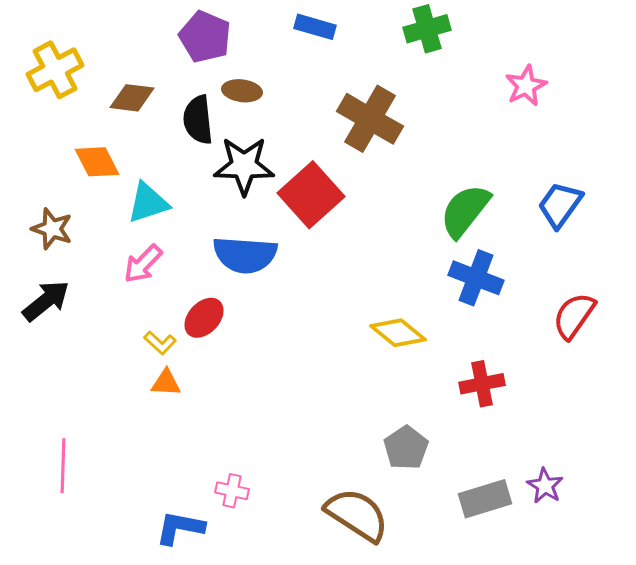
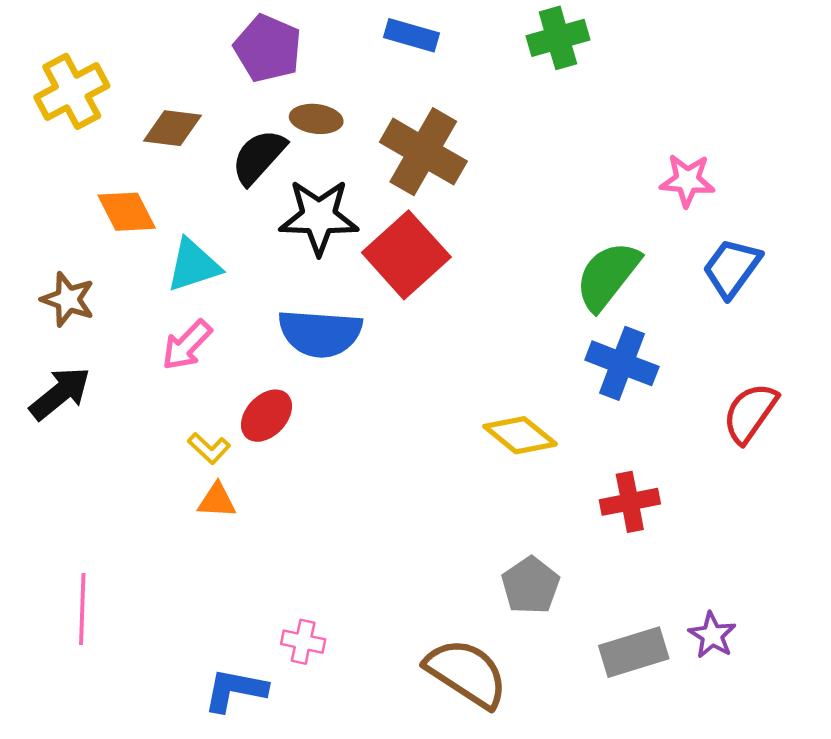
pink star: (526, 86) -> (687, 180), moved, turned 30
brown cross: (370, 119) -> (423, 152), moved
black semicircle: (198, 120) -> (259, 157), turned 48

